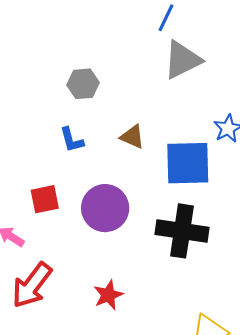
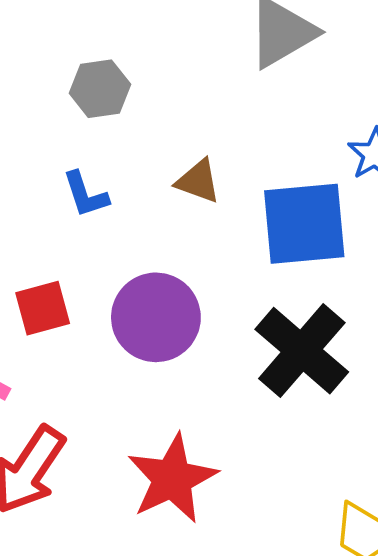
black cross: (182, 231) -> (302, 351), turned 36
red star: (108, 295) -> (172, 479), size x1.6

